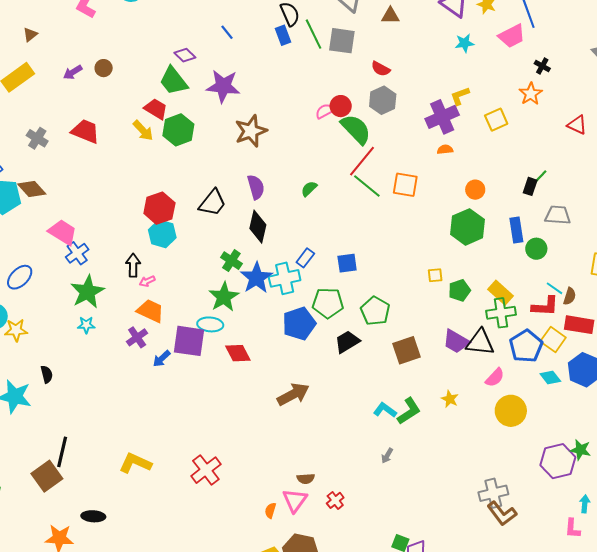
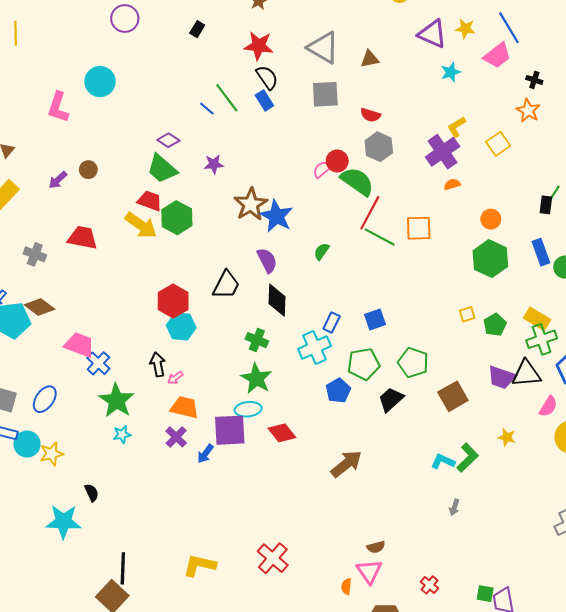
green line: (313, 34) -> (227, 98), moved
purple star: (223, 86) -> (214, 164), size x0.6
yellow arrow: (143, 130) -> (141, 225), size x1.4
blue star: (256, 278) -> (276, 216), moved
blue pentagon: (299, 324) -> (338, 391), size x0.7
red cross: (335, 500) -> (429, 585), moved

